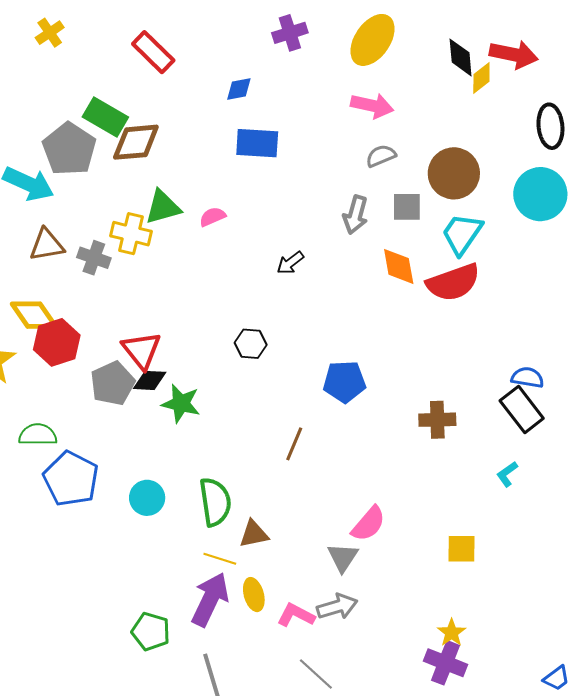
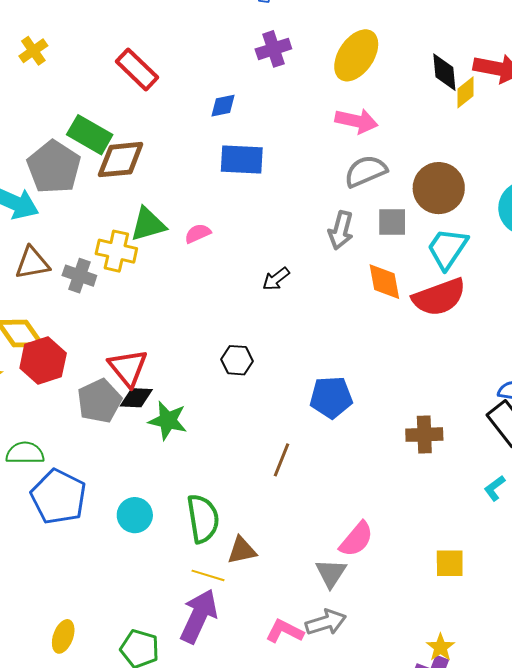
gray semicircle: (381, 156) -> (366, 171), size x1.4
yellow ellipse: (254, 595) -> (63, 636), moved, turned 36

